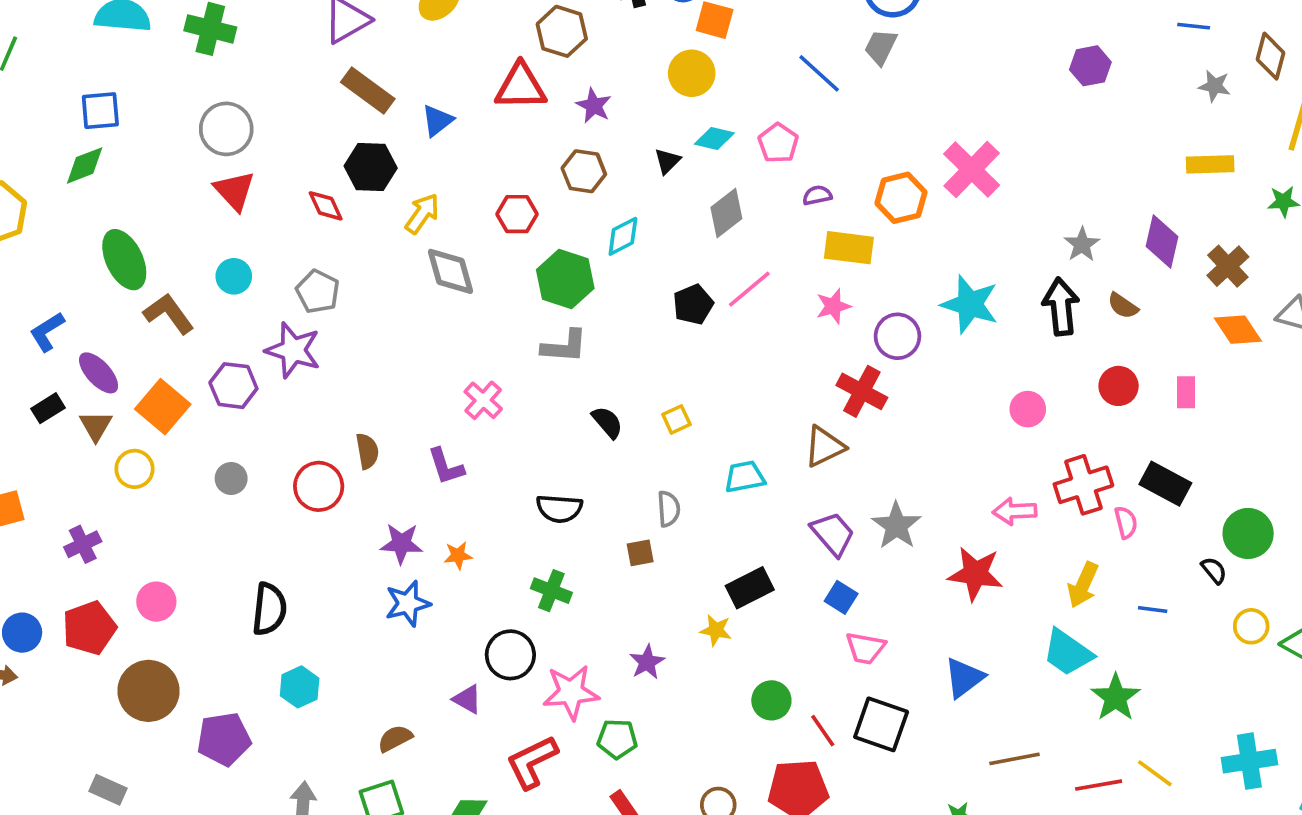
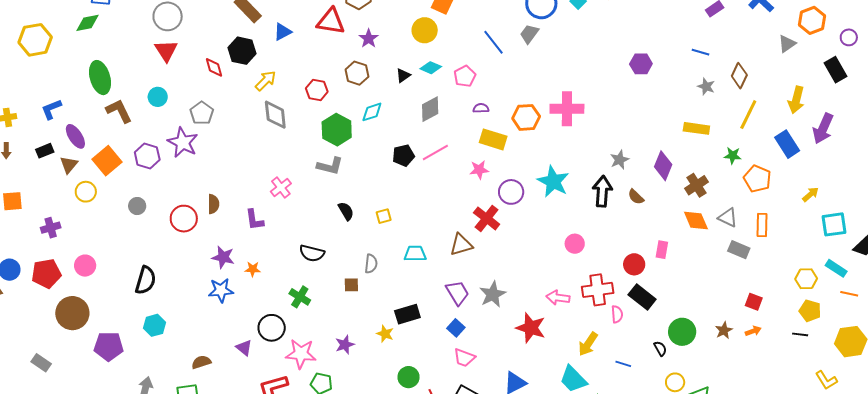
pink cross: (972, 169) -> (567, 109), turned 36
red circle: (1119, 386) -> (634, 264), moved

